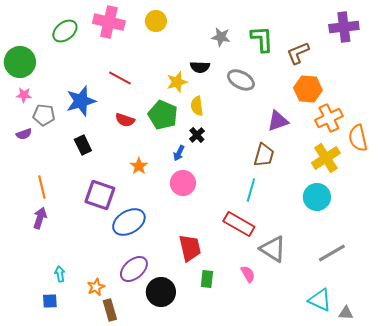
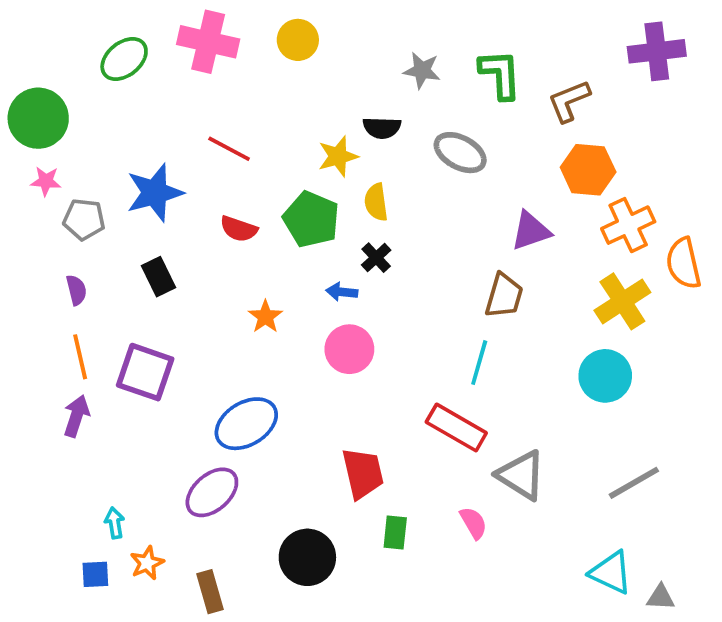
purple semicircle: (24, 134) -> (76, 290), moved, turned -84
blue arrow: (179, 153) -> (342, 292), turned 70
purple square: (100, 195) -> (145, 372), moved
purple ellipse: (134, 269) -> (212, 492), moved
orange star: (96, 287) -> (147, 563), moved

